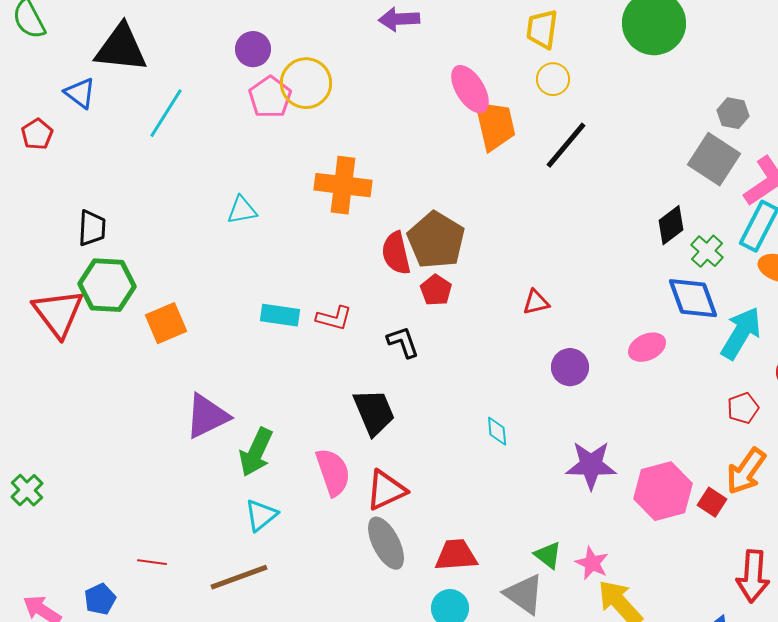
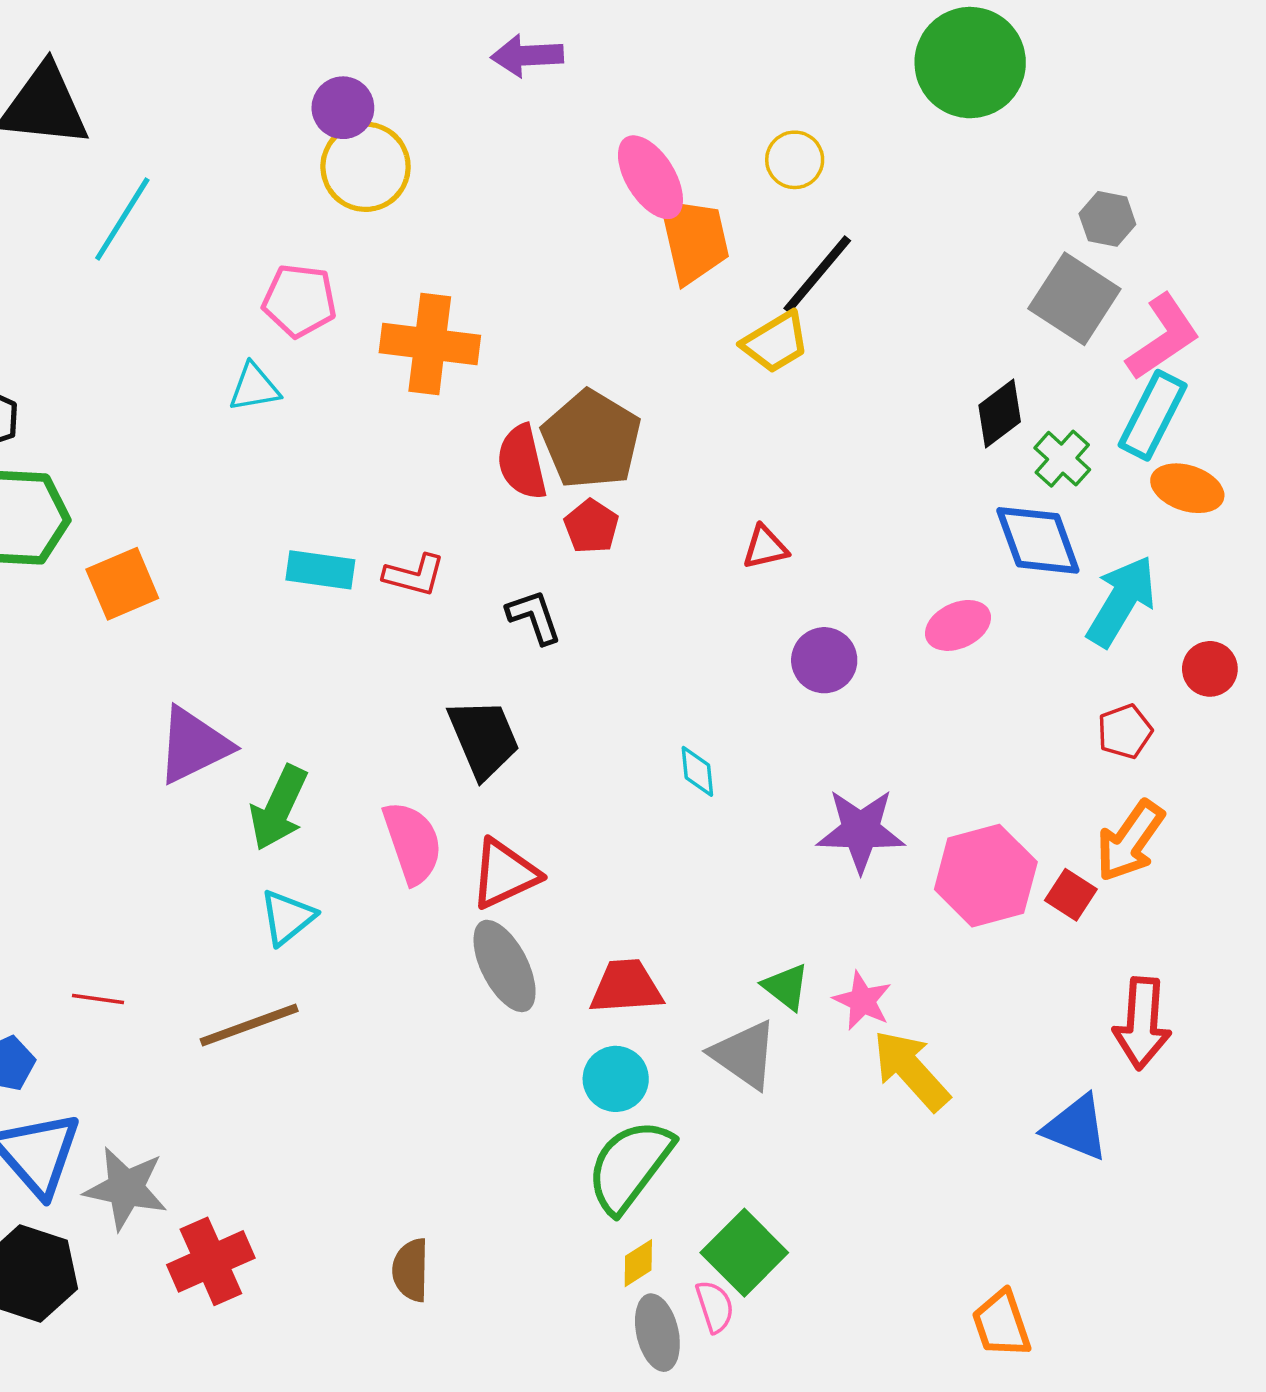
yellow trapezoid: (542, 29) -> (776, 342), moved, turned -129
purple circle: (253, 49) -> (343, 108), moved
pink pentagon: (270, 97) -> (300, 301), moved, turned -30

